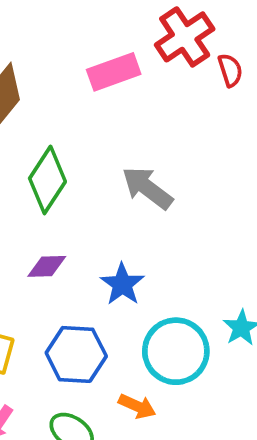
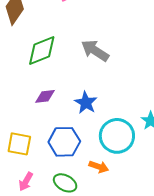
green diamond: (47, 180) -> (42, 51), turned 40

